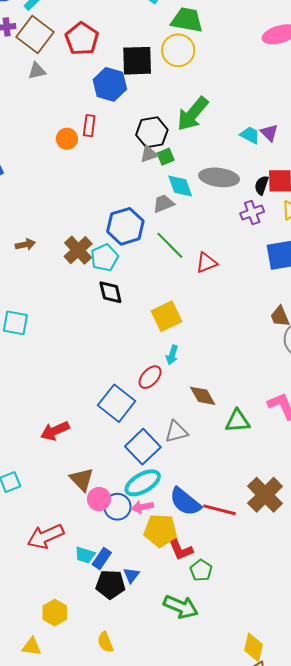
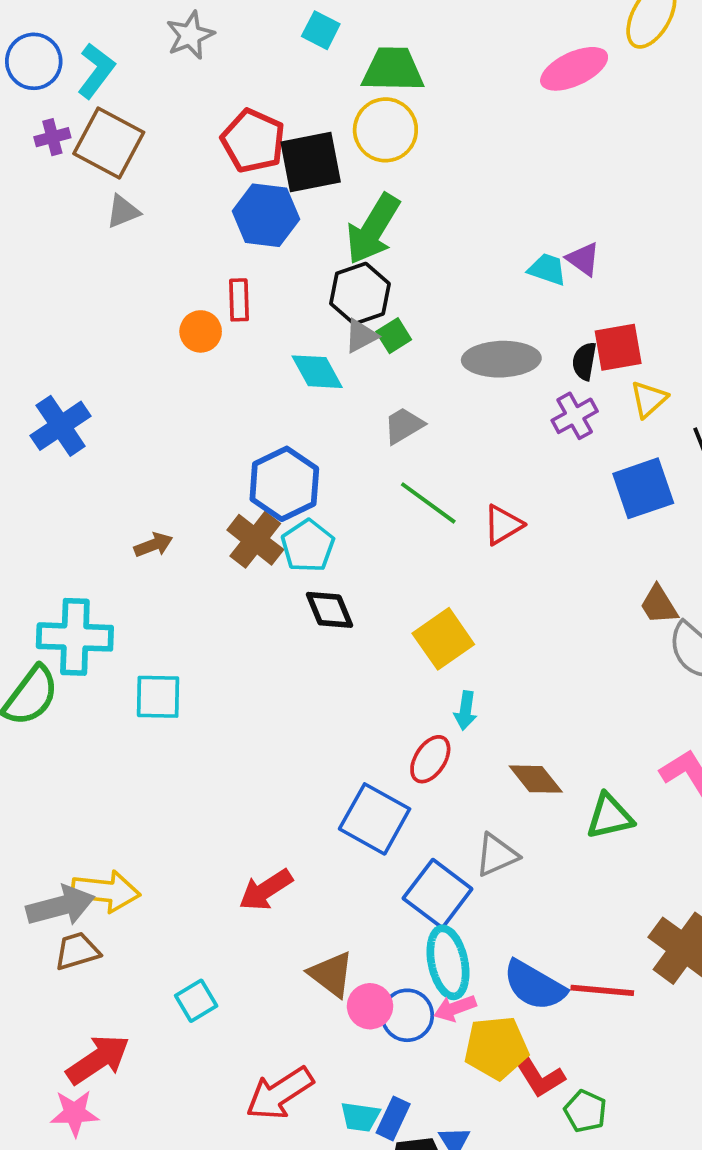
red pentagon: (82, 39) -> (253, 141), moved
green arrow: (193, 114) -> (373, 229), moved
cyan diamond: (180, 186) -> (317, 372), moved
blue hexagon: (125, 226) -> (284, 484), moved
cyan ellipse: (143, 483) -> (448, 962), turned -63

